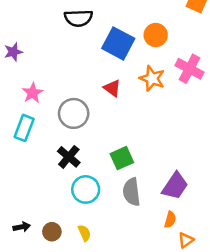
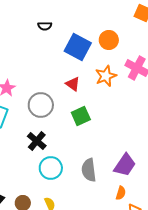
black semicircle: (78, 18) -> (45, 26), size x0.6
orange star: (152, 78) -> (106, 76), turned 30
green square: (122, 158) -> (81, 116), moved

